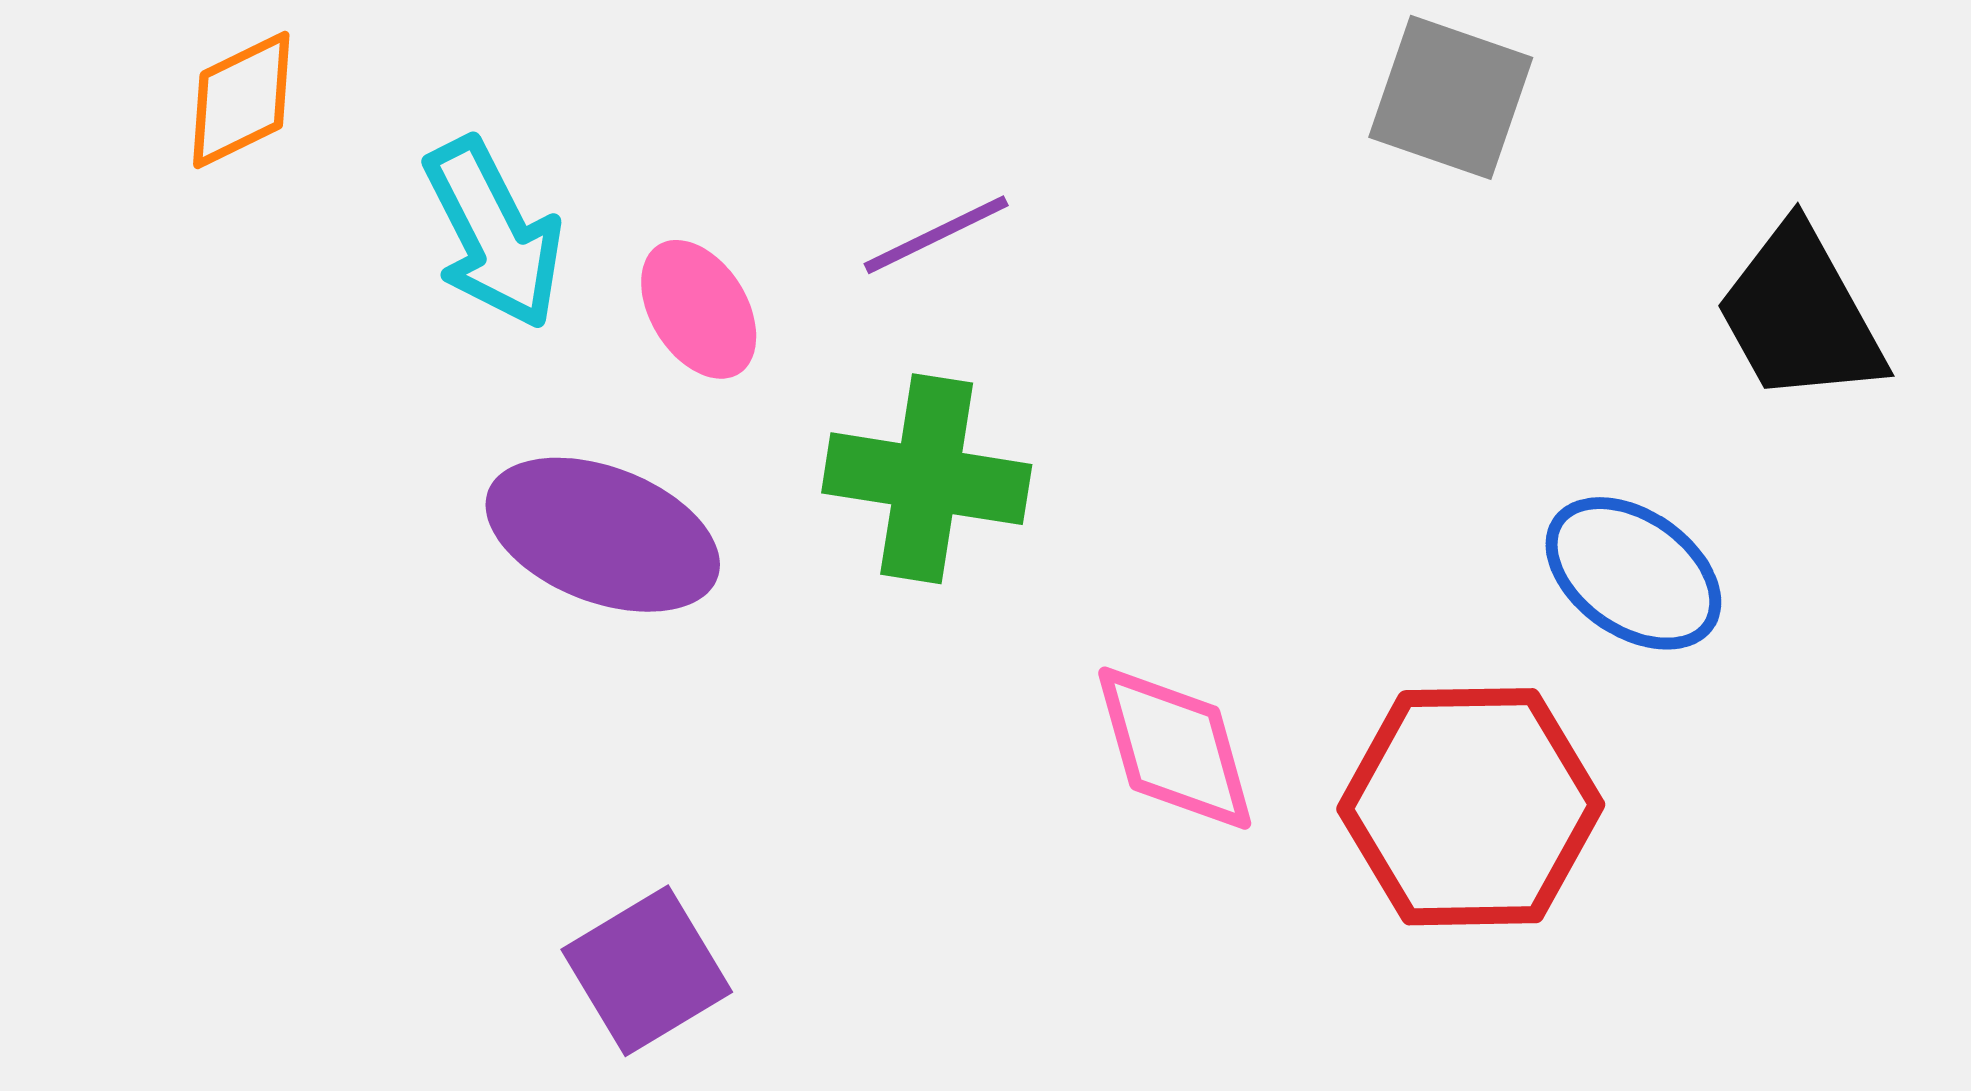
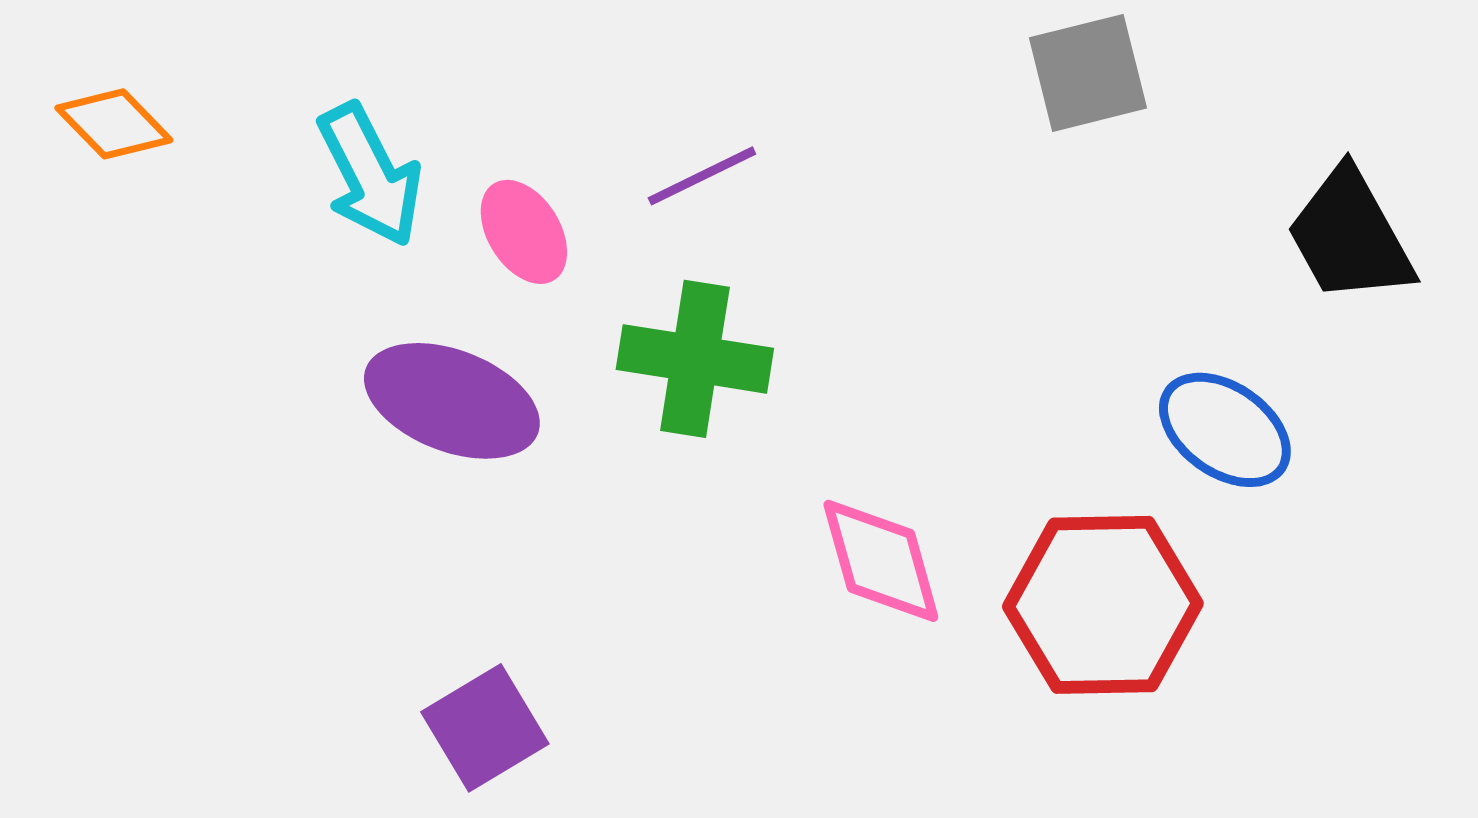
gray square: (1451, 97) -> (1088, 73), turned -33
orange diamond: (241, 100) -> (114, 124), moved, turned 72

